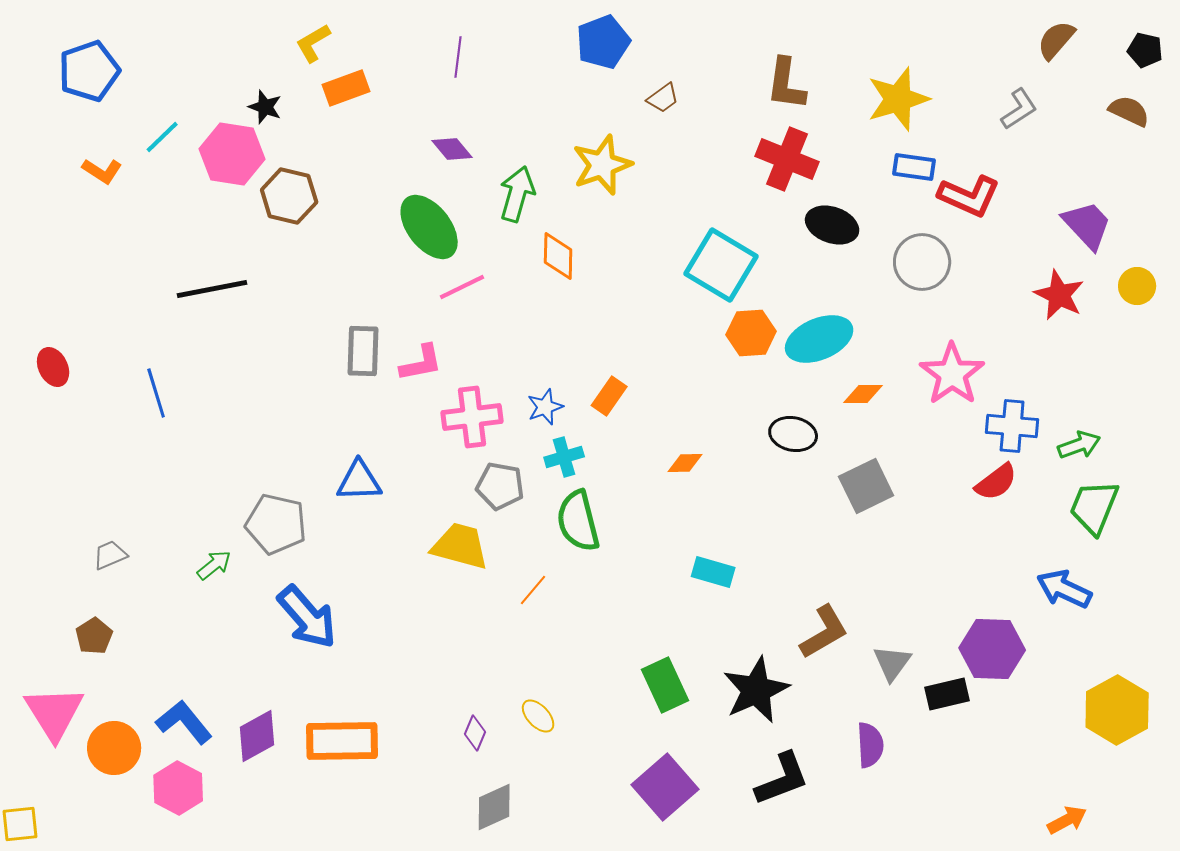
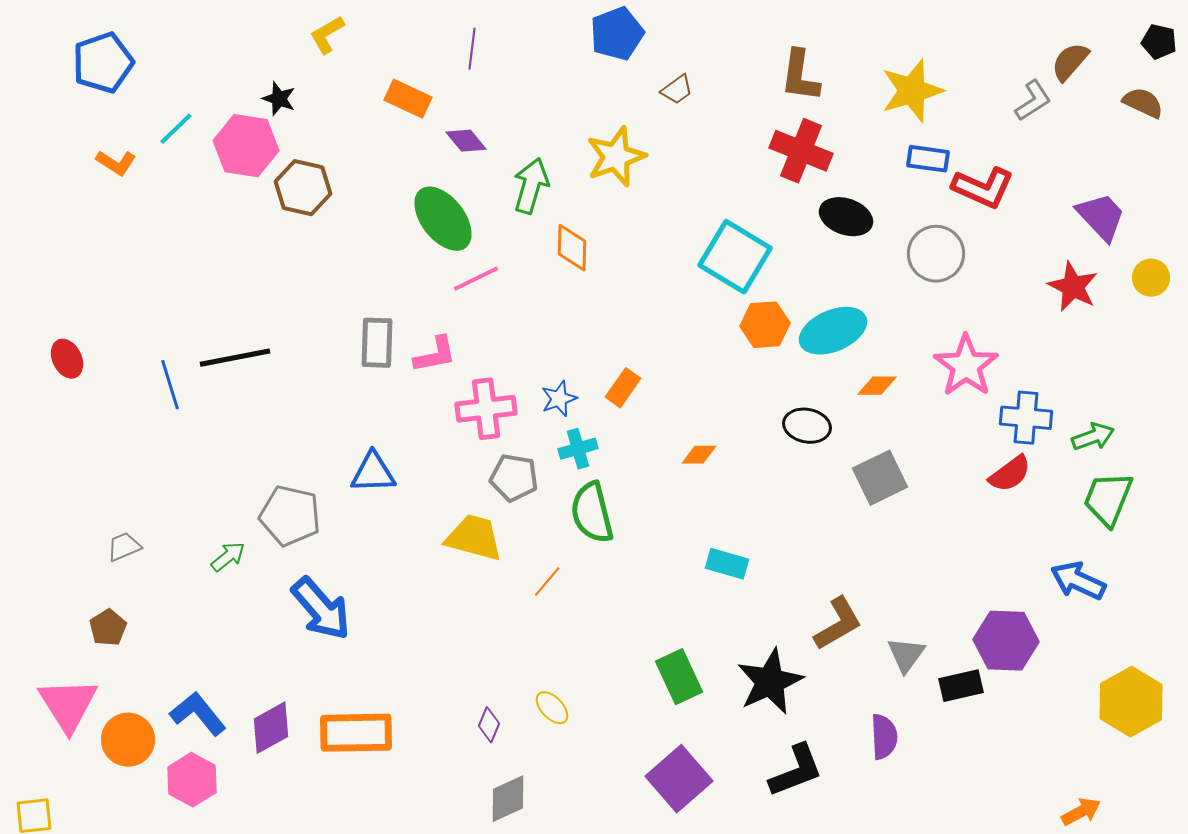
brown semicircle: (1056, 40) -> (1070, 62), moved
orange rectangle: (346, 88) -> (408, 99), moved, turned 45
black line: (212, 289) -> (235, 358), moved

